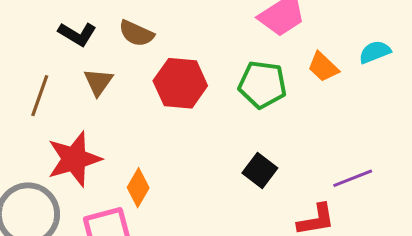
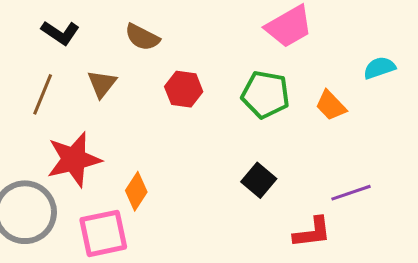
black L-shape: (77, 34) -> (60, 33), moved
orange trapezoid: (323, 67) -> (331, 106), moved
red hexagon: (180, 83) -> (184, 89), size x0.7

